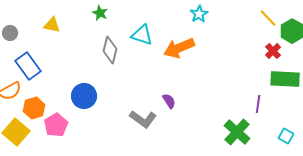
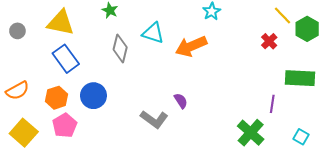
yellow triangle: (52, 25) -> (61, 23), size x1.6
red cross: (273, 51) -> (269, 41), moved
blue rectangle: (28, 66) -> (66, 59), moved
orange hexagon: (34, 108) -> (57, 98), moved

